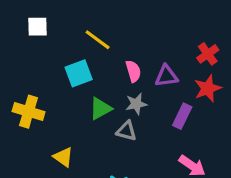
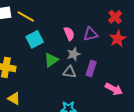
yellow line: (98, 40) -> (26, 16), moved
purple rectangle: (182, 116) -> (91, 68), moved
yellow triangle: (63, 157) -> (14, 98), moved

